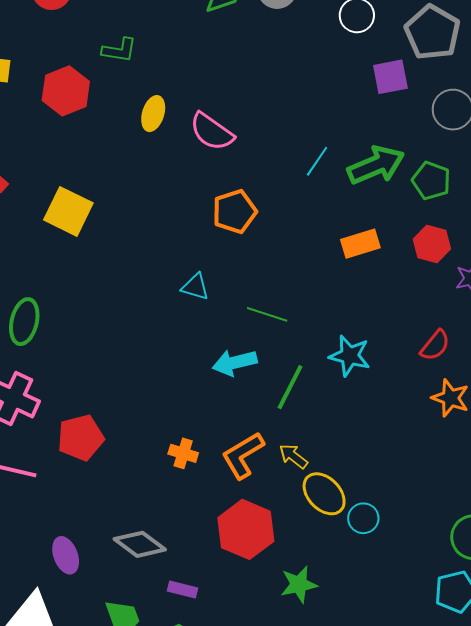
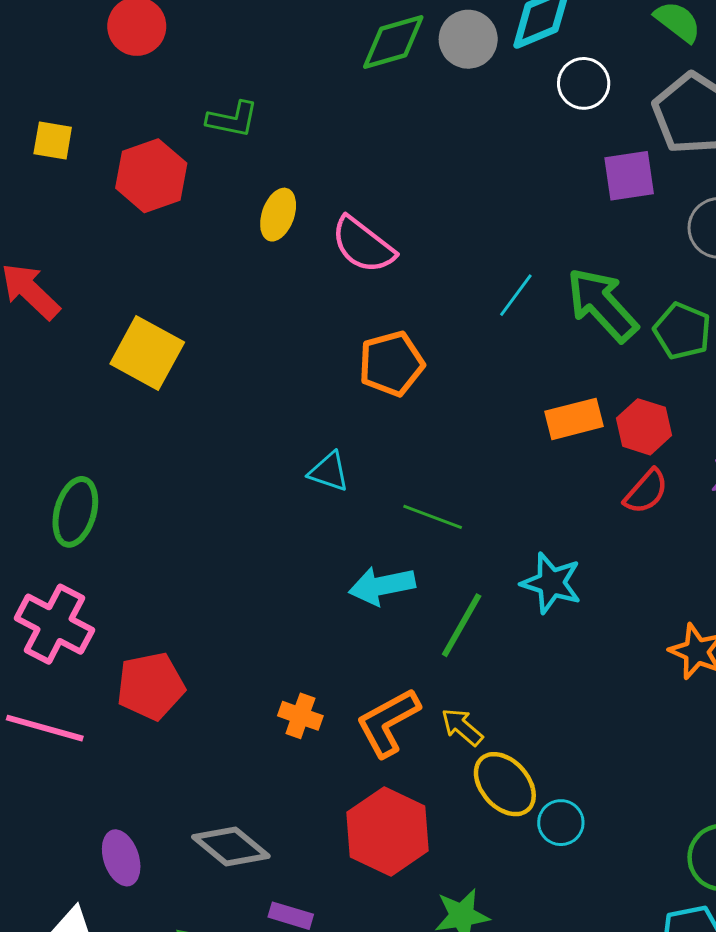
green arrow: (376, 165) -> (602, 305), turned -112
red hexagon: (432, 244) -> (644, 427), moved
red semicircle: (435, 345) -> (646, 492), moved

